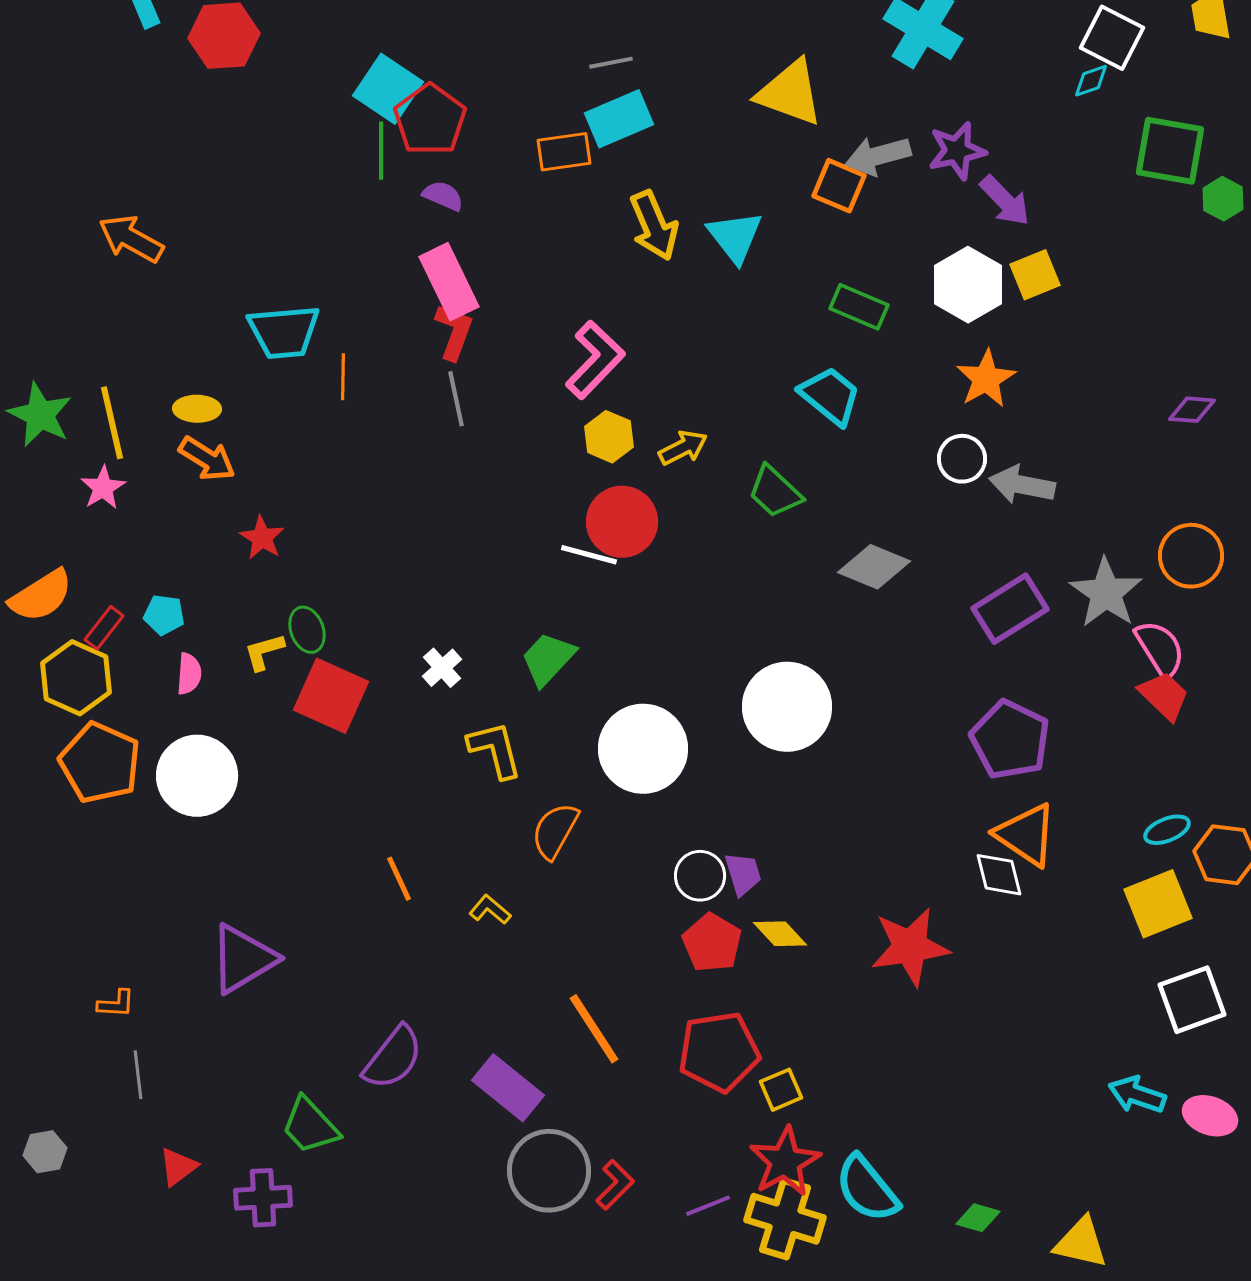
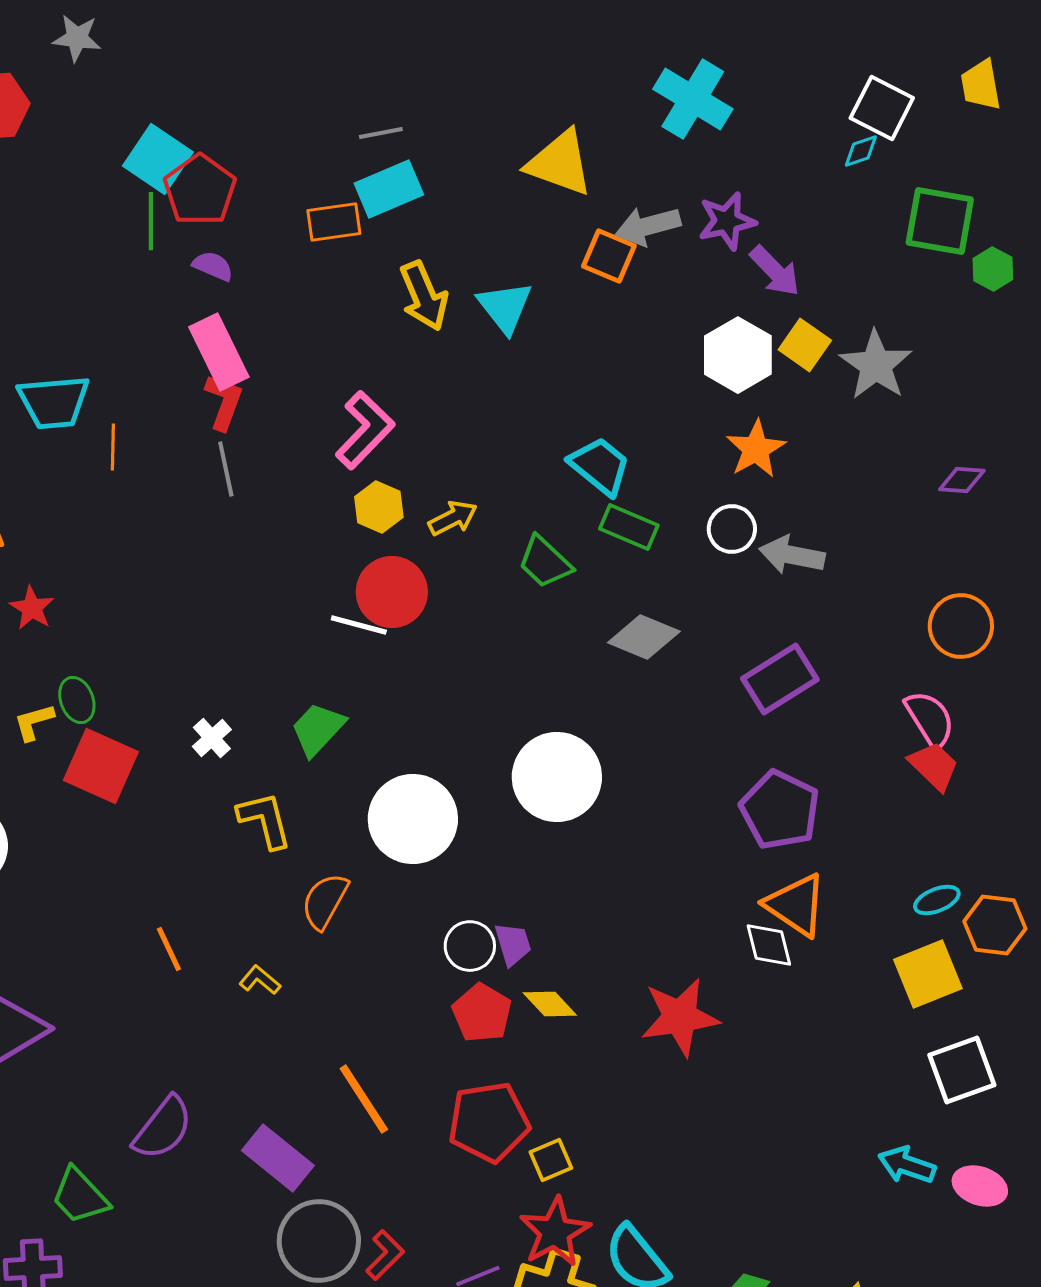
yellow square: (1035, 275) -> (805, 345), turned -33
green rectangle: (859, 307) -> (629, 527), moved
gray star: (1106, 593) -> (876, 365), moved

